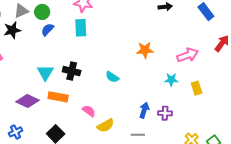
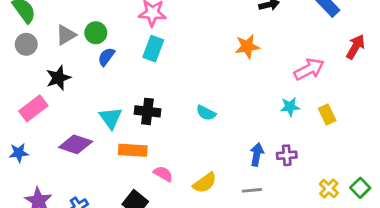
cyan rectangle: (81, 28) -> (153, 49), turned 30
black star: (12, 30) -> (58, 78), moved
orange star: (145, 50) -> (247, 46), moved
purple diamond: (28, 101) -> (76, 144), moved
pink semicircle: (89, 111) -> (163, 174), moved

